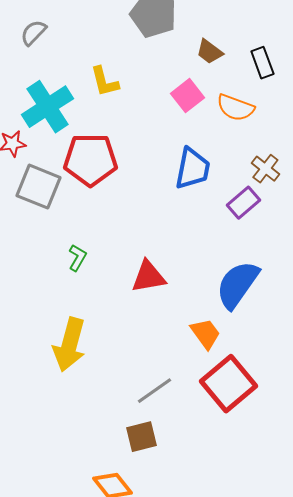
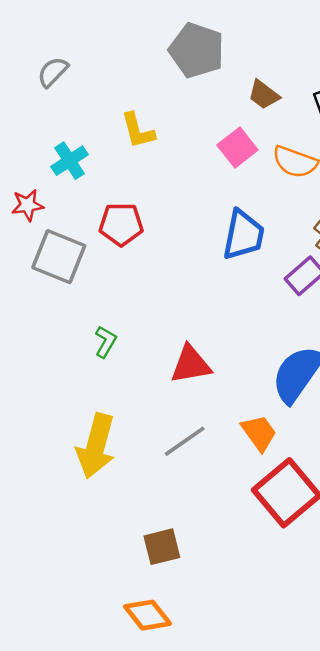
cyan cross: (47, 107) -> (70, 161), size x0.6
red pentagon: (90, 160) -> (121, 224), size x0.7
gray line: (154, 391) -> (185, 441), moved
brown square: (141, 437) -> (162, 547), moved

